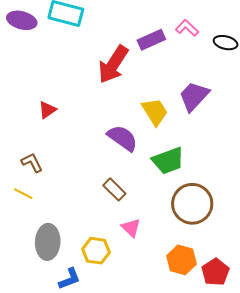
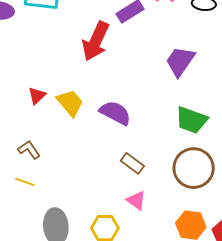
yellow trapezoid: (155, 112) -> (70, 103), moved
green trapezoid: (168, 161) -> (191, 120), moved, turned 48
brown rectangle: (114, 189) -> (132, 163), moved

